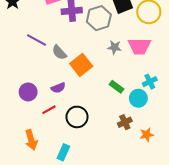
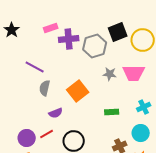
gray semicircle: (59, 52) -> (45, 88), moved, turned 56
green rectangle: (117, 87) -> (112, 112), turned -40
purple circle: (28, 92) -> (27, 138), moved
cyan circle: (138, 98) -> (141, 133), moved

